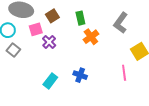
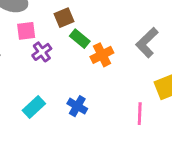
brown square: (52, 16) -> (64, 18), moved
green rectangle: (80, 18) -> (80, 39), moved, turned -48

